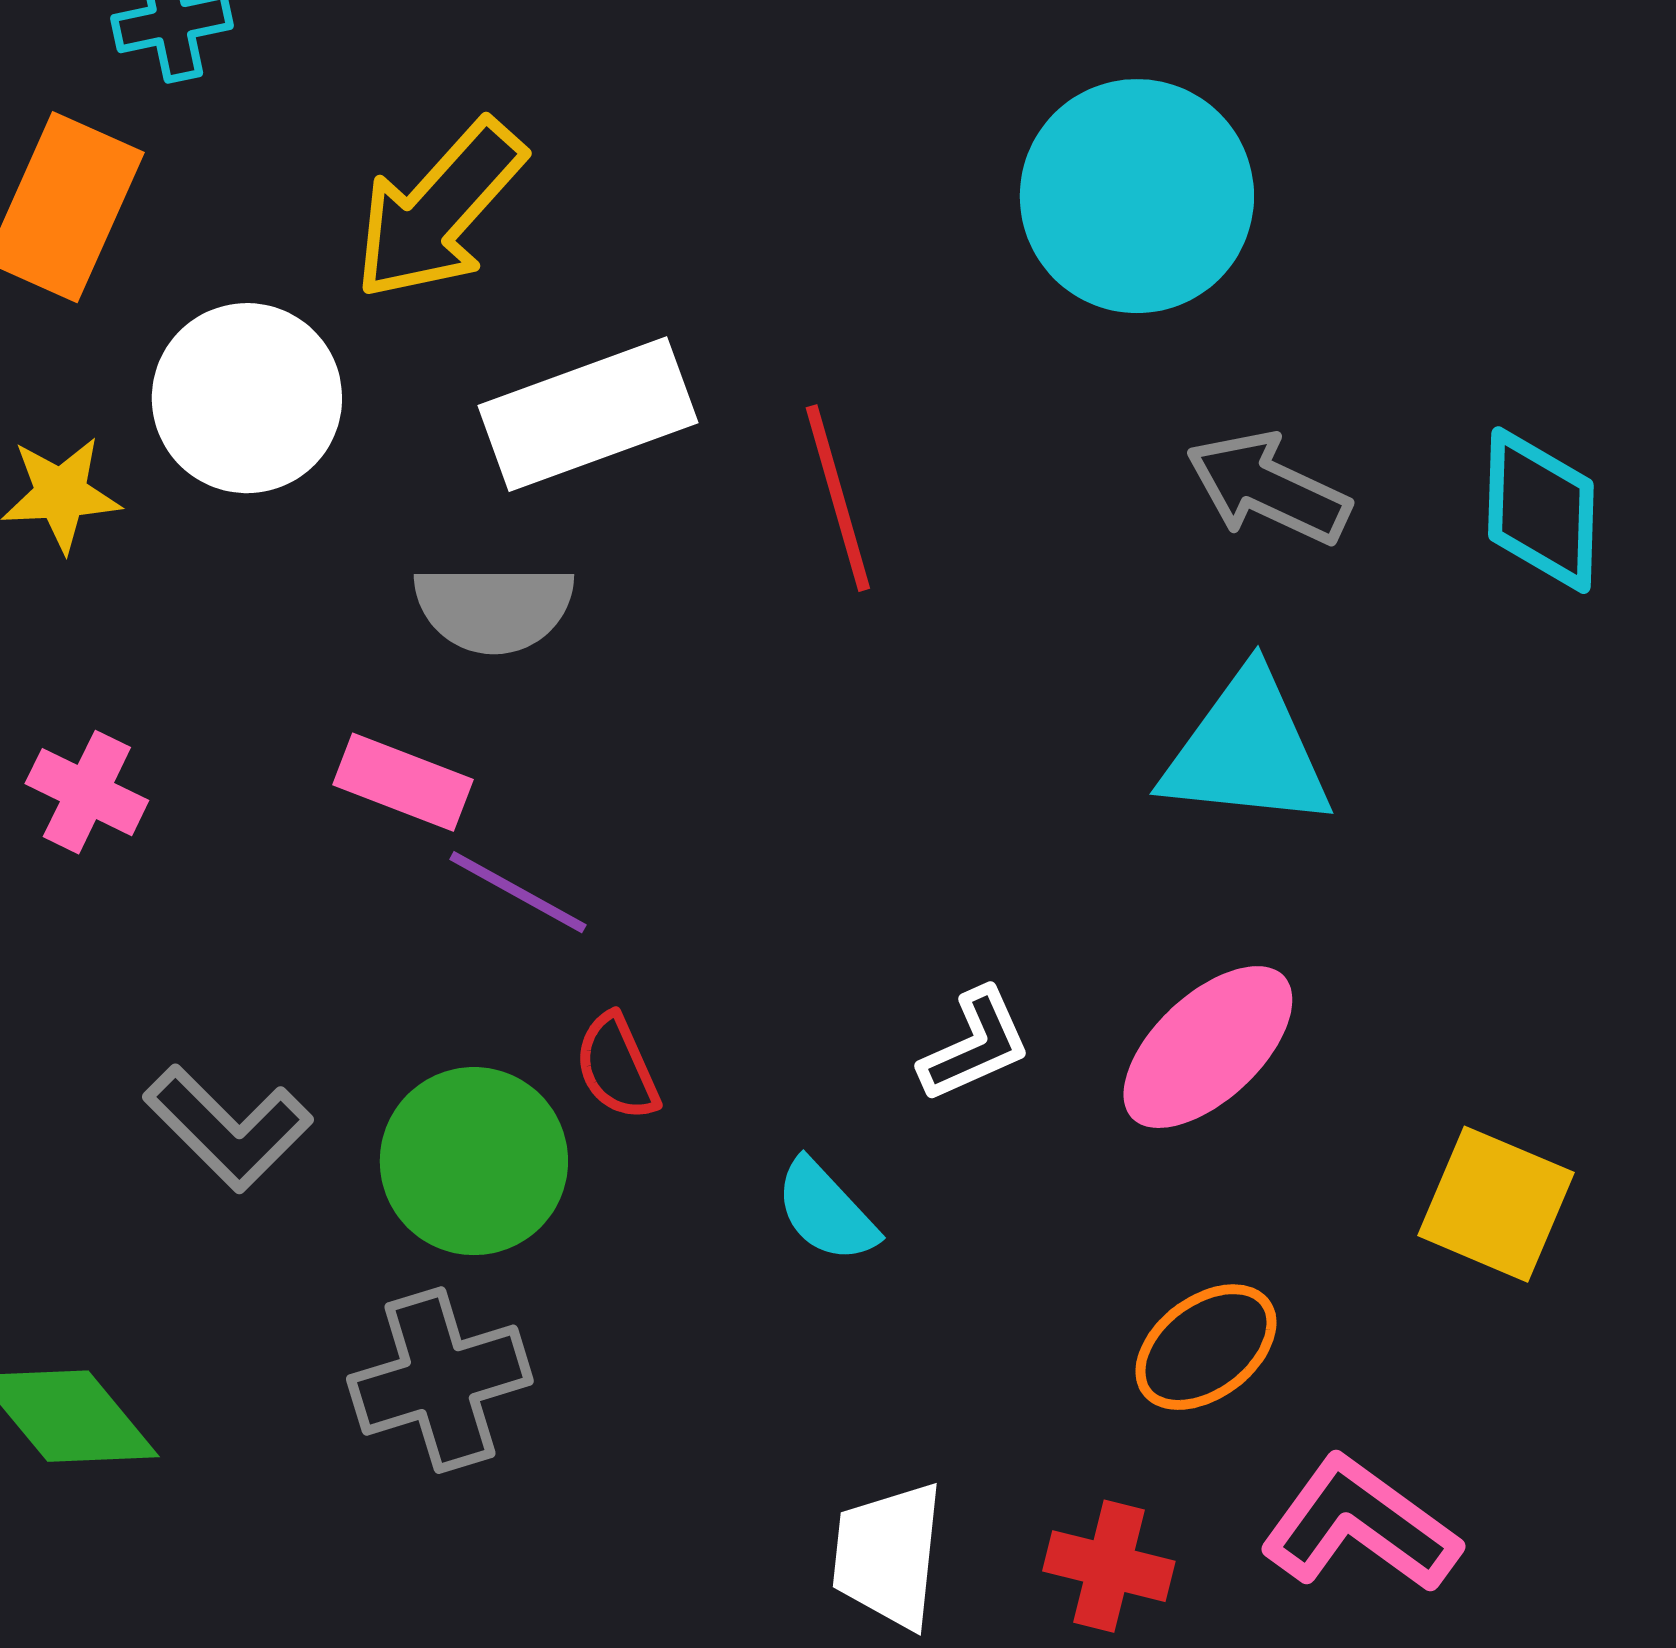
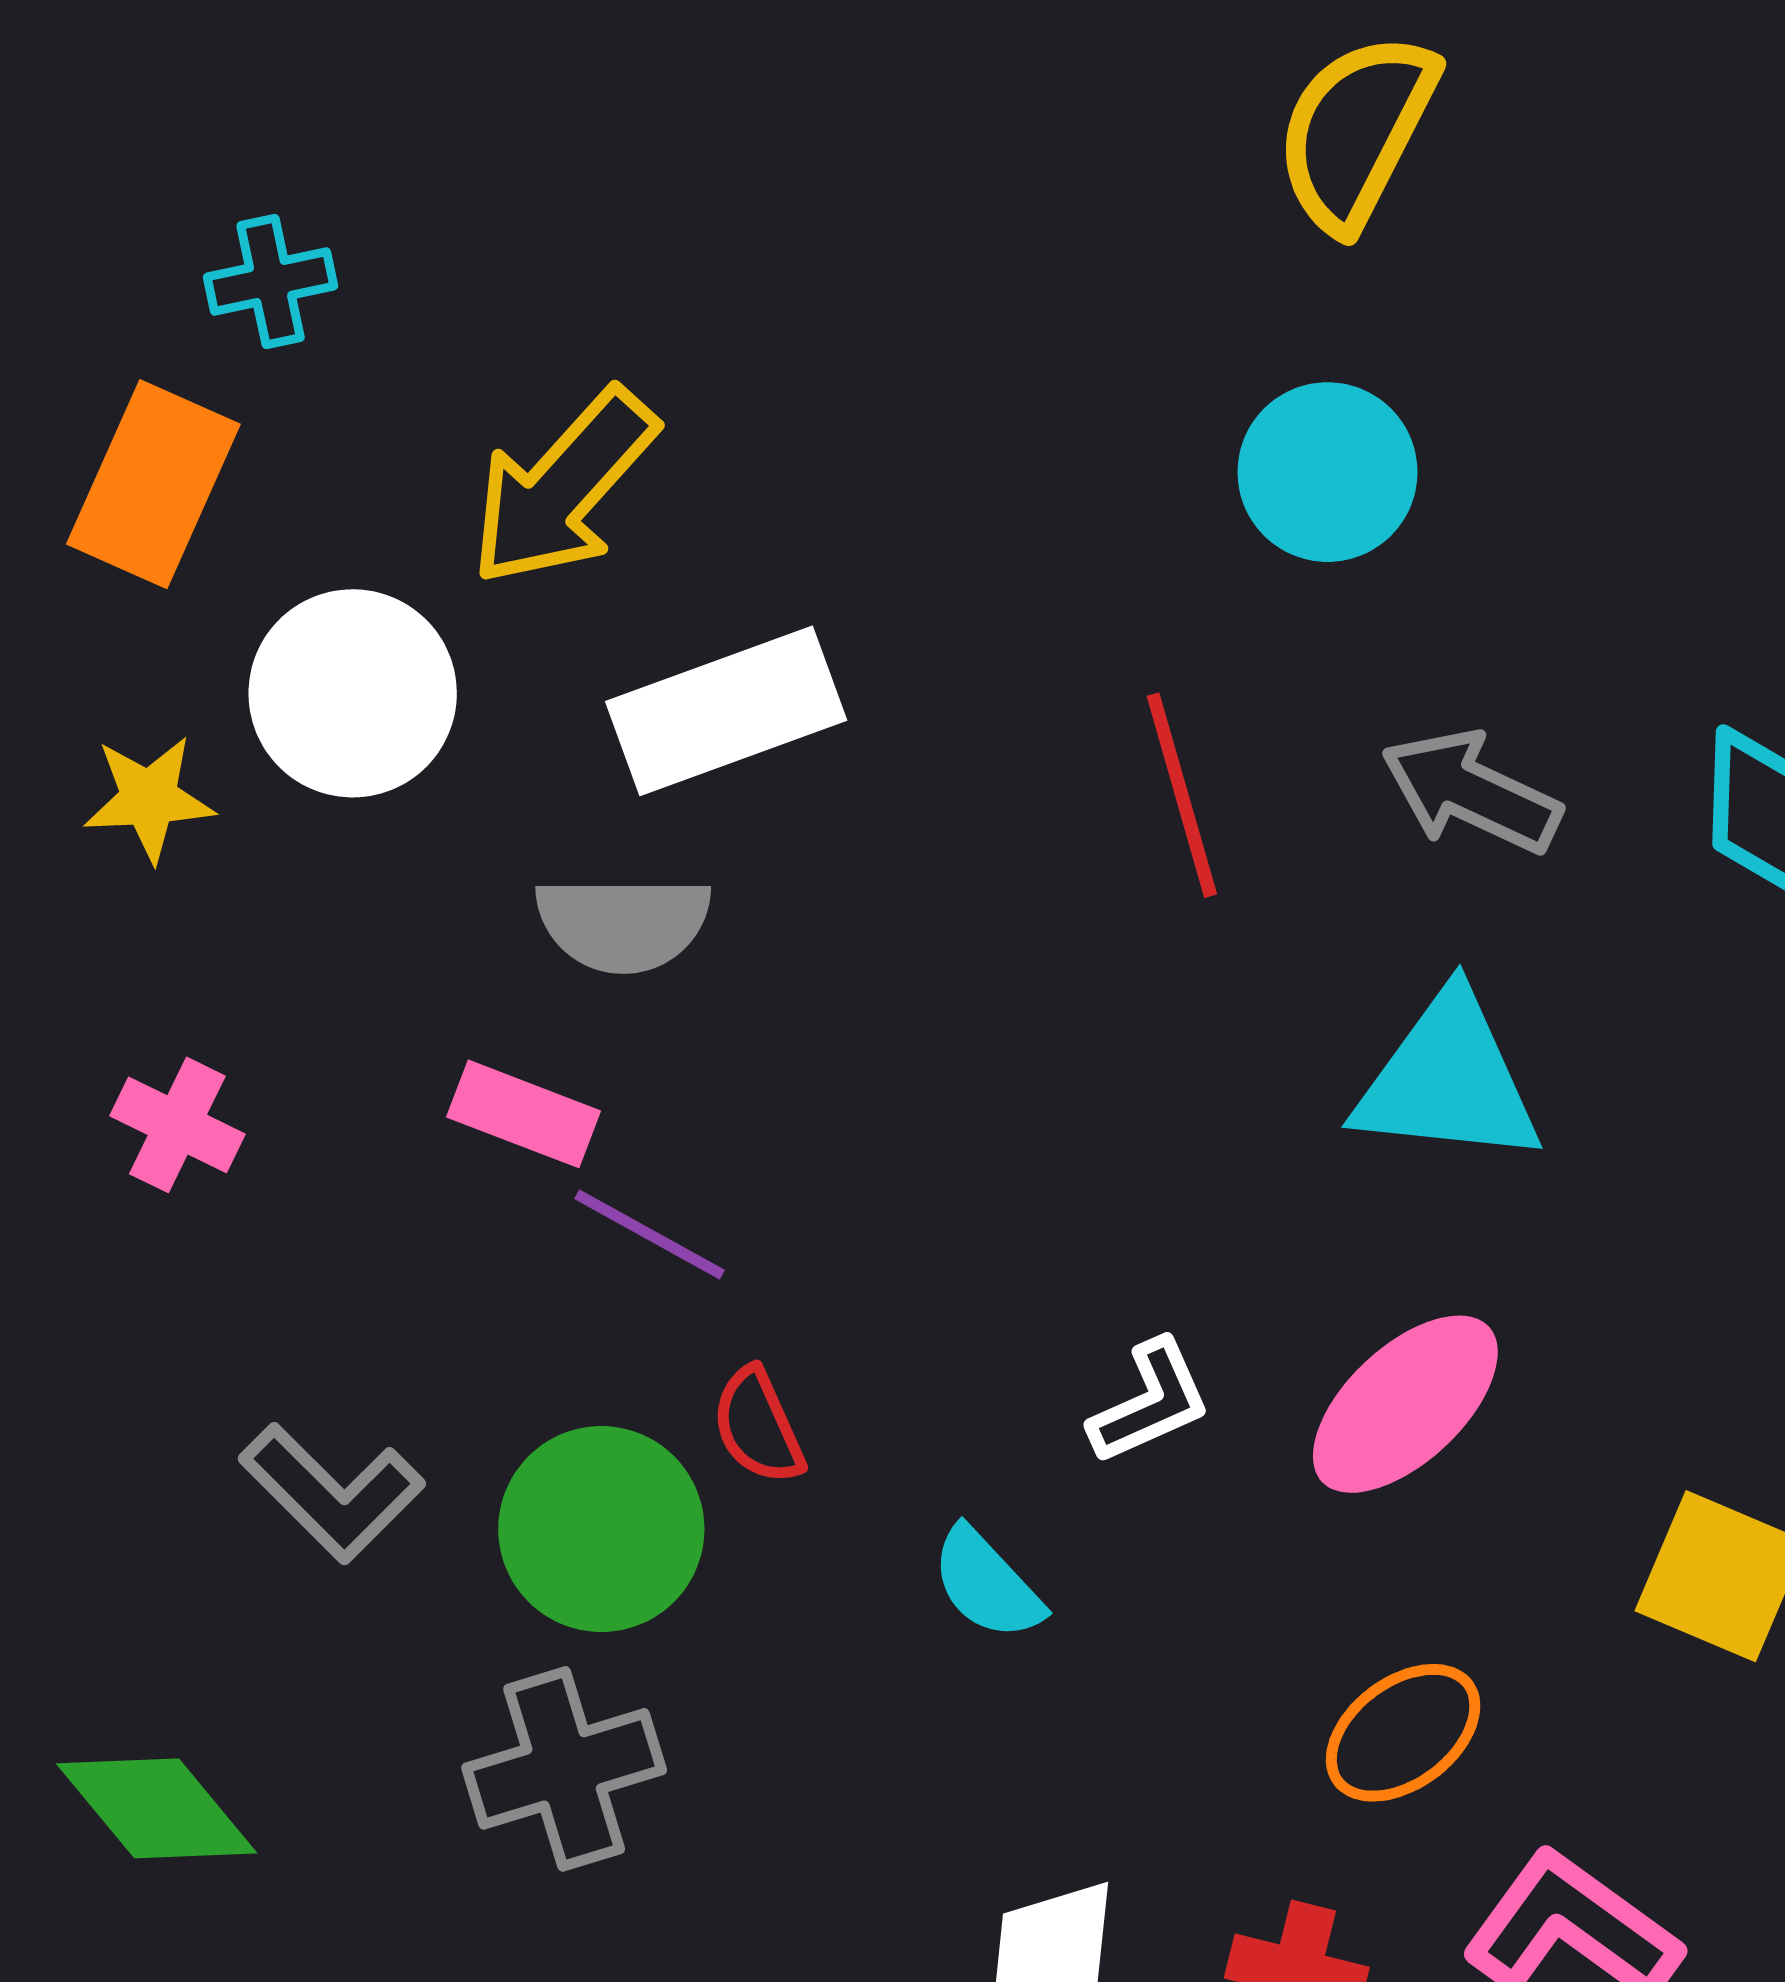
cyan circle: (1137, 196) -> (1327, 472), size x0.7
red line: (838, 498) -> (1182, 795), moved

